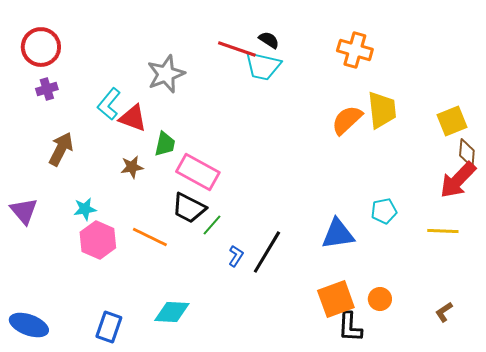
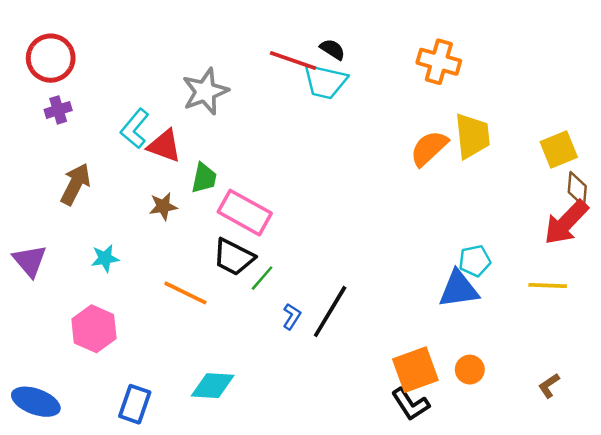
blue triangle: (338, 234) -> (459, 289), moved
pink hexagon: (98, 240) -> (94, 329), moved
black L-shape: (350, 327) -> (410, 404), moved, turned -36

